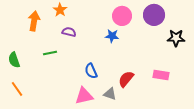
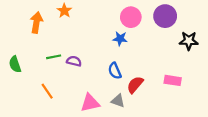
purple semicircle: (69, 32) -> (74, 61), moved
blue semicircle: (91, 71) -> (115, 71), moved
orange line: (17, 89) -> (47, 91), moved

